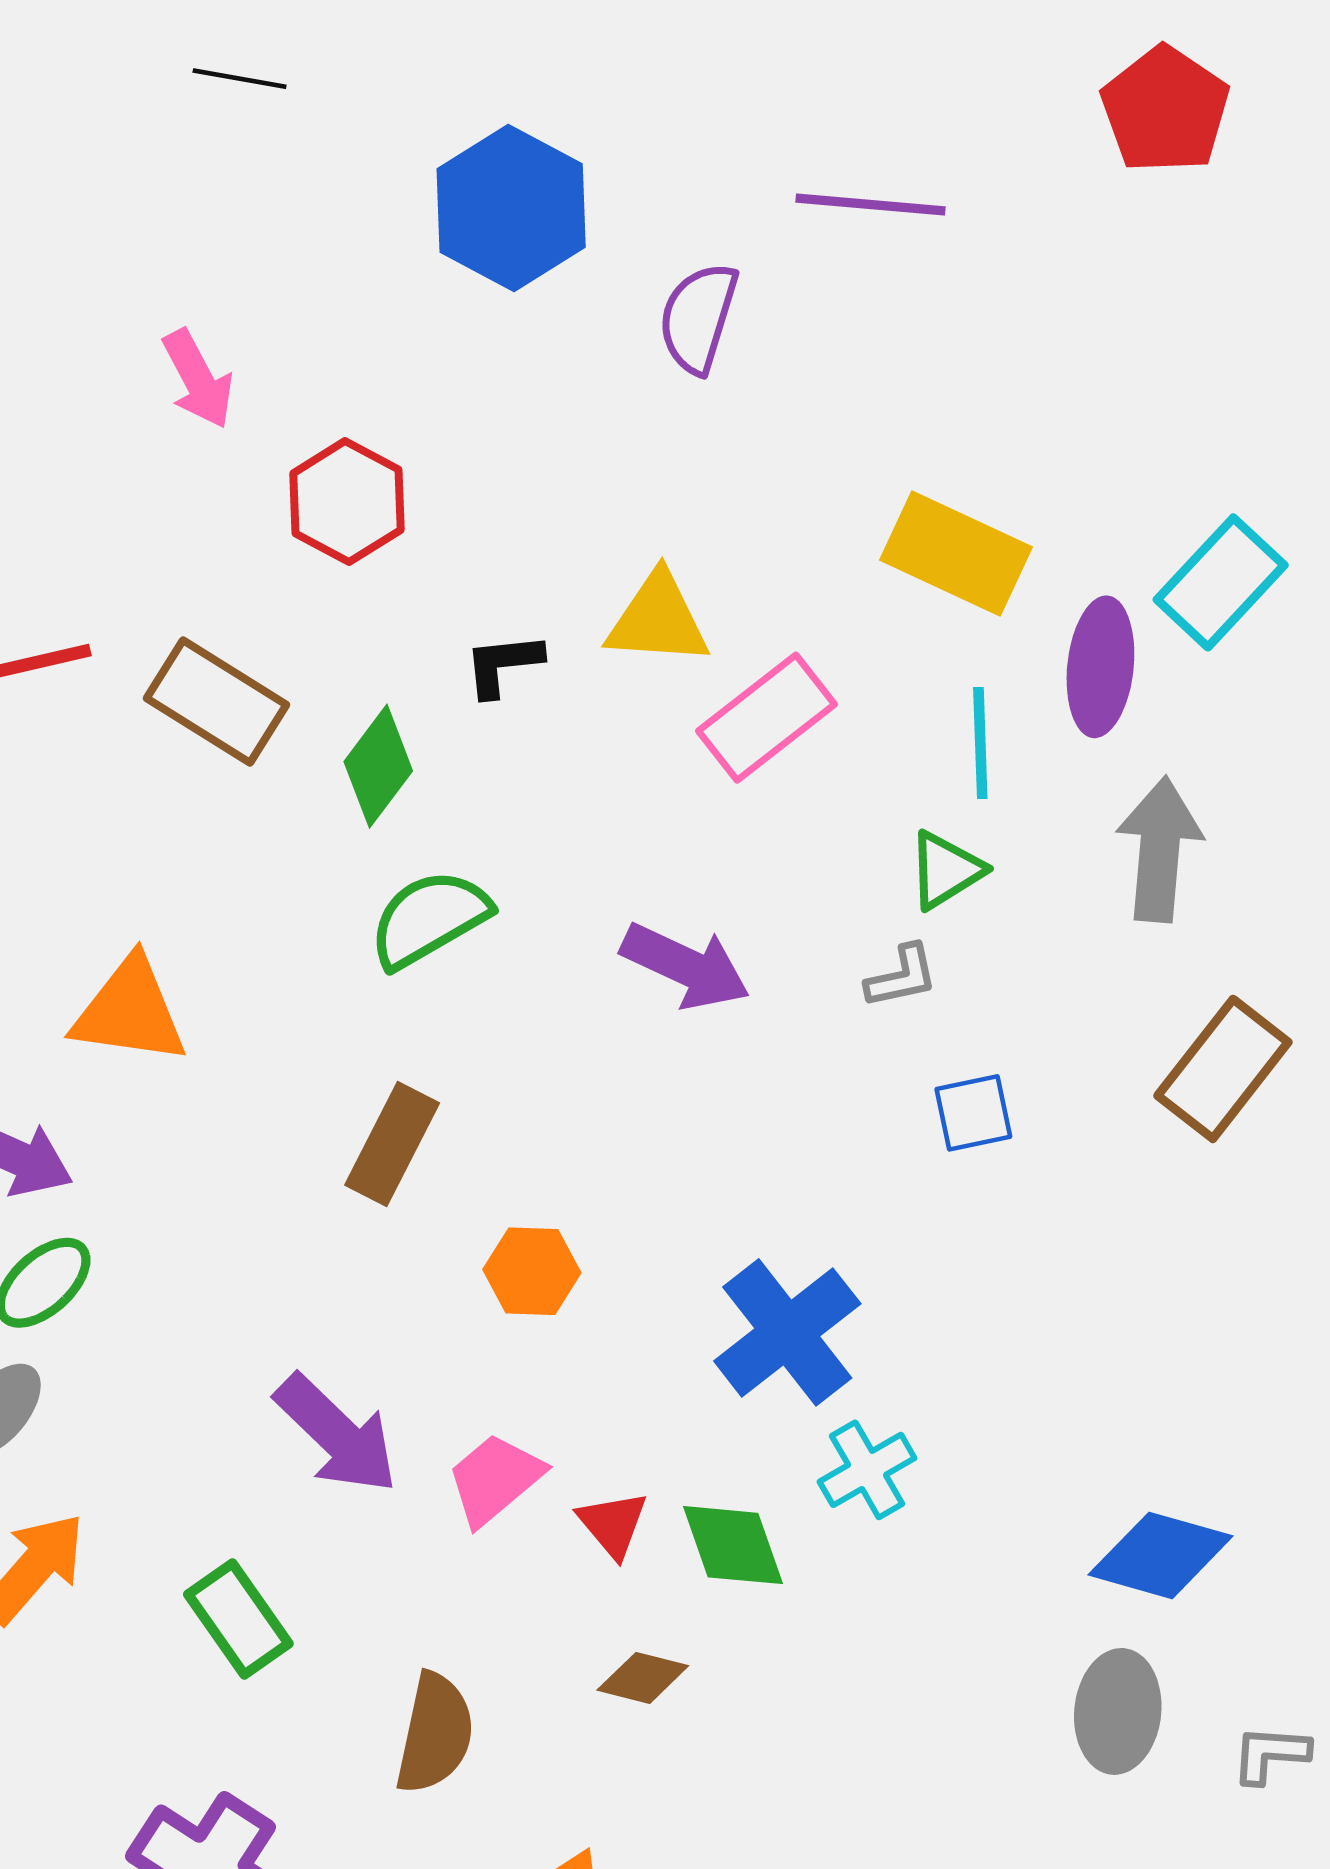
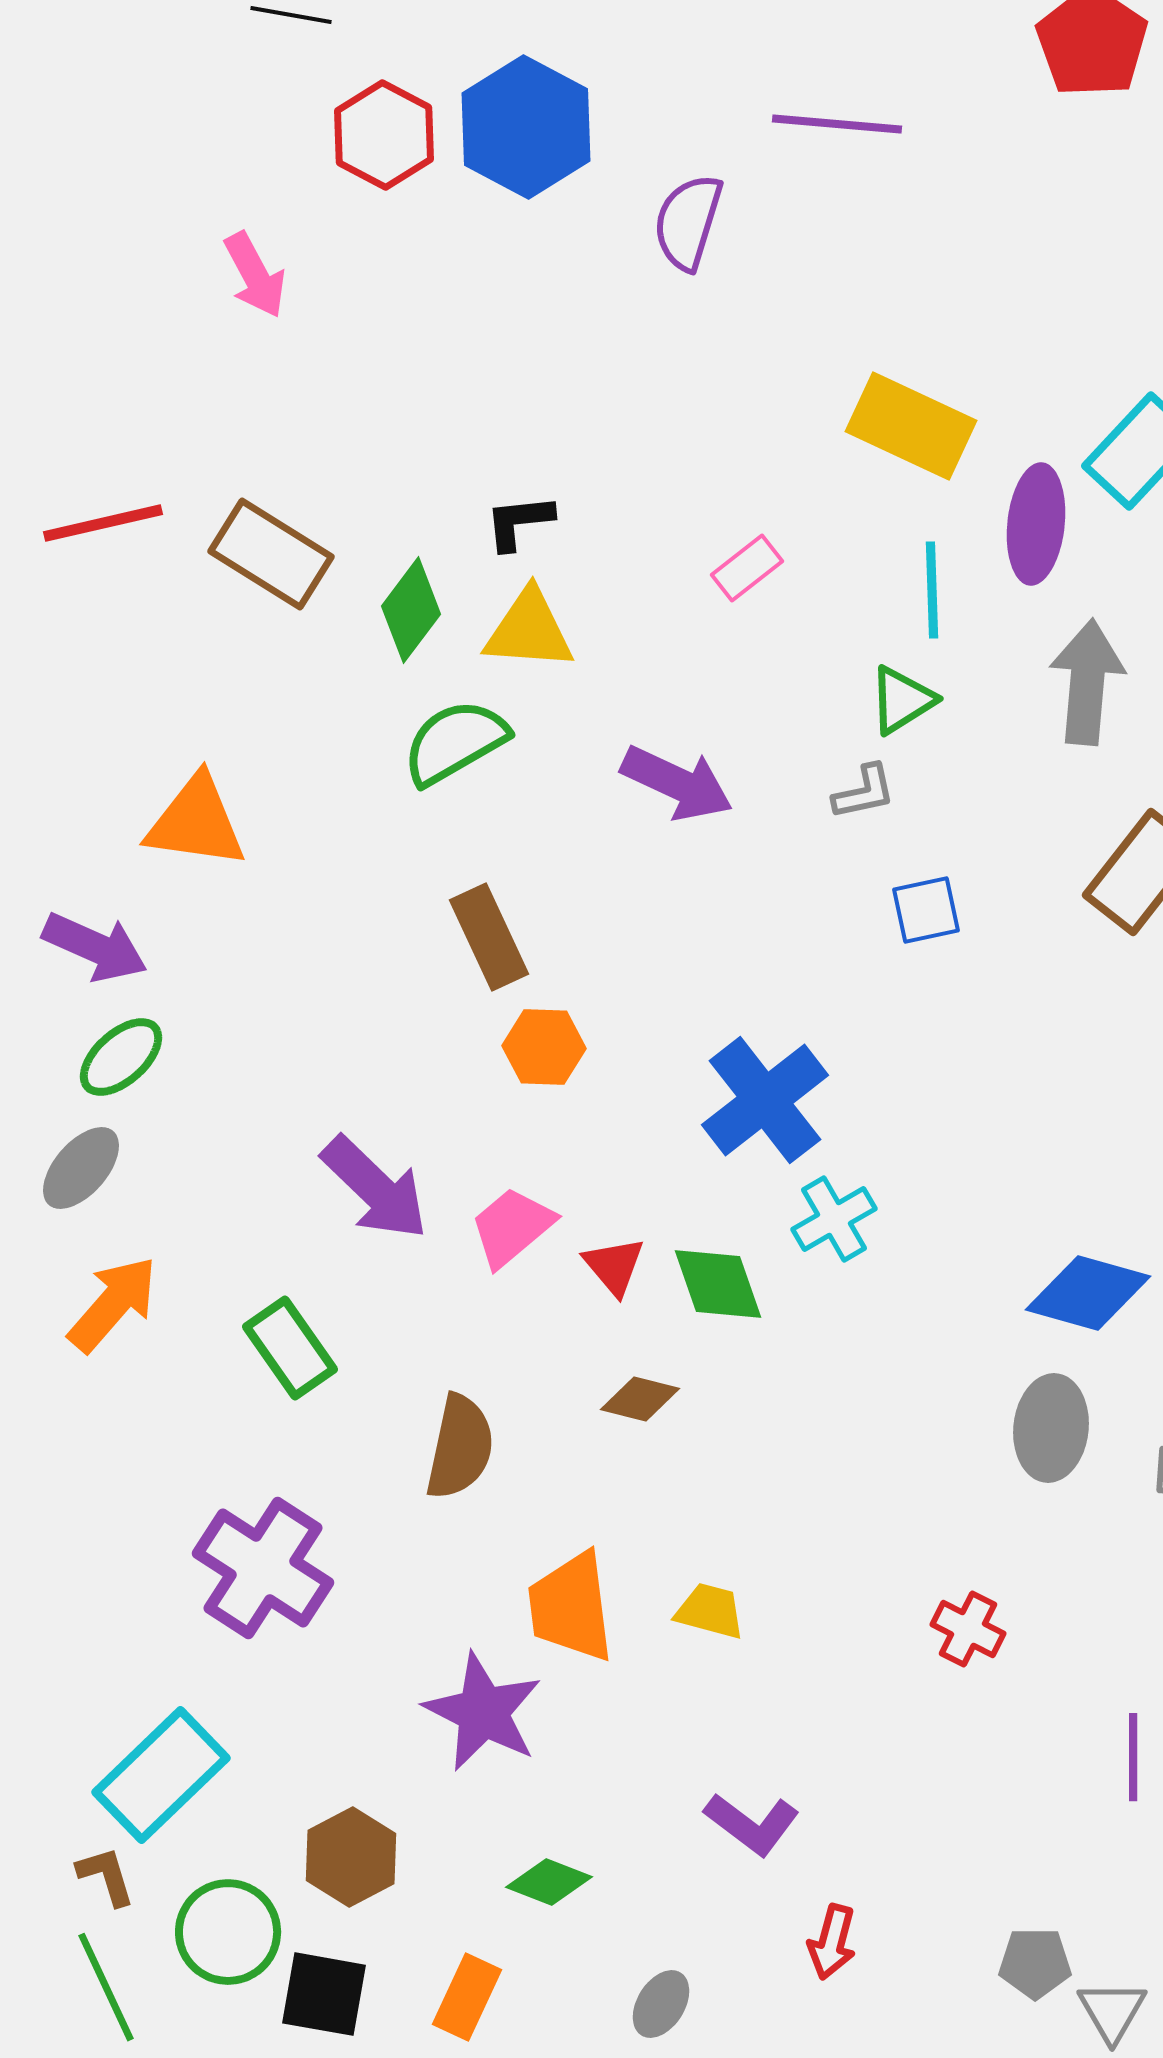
red hexagon: (347, 502) -> (384, 135), moved
yellow triangle: (658, 619) -> (529, 630), moved
pink rectangle: (766, 718) -> (747, 568), size x0.6
brown rectangle: (392, 1144) -> (489, 937), moved, turned -52

